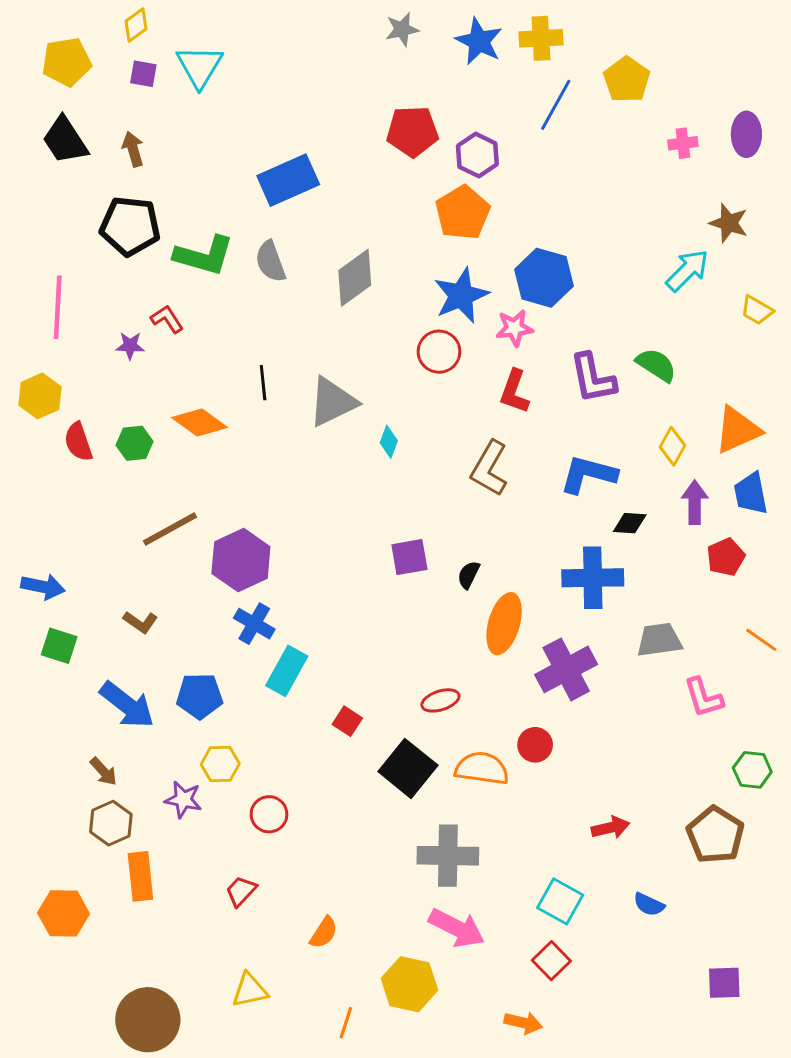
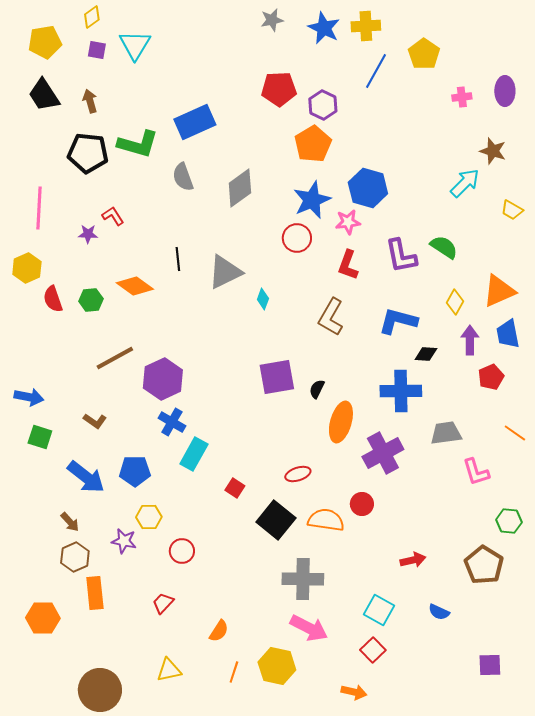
green L-shape: (204, 256) -> (138, 144), moved
purple square: (409, 557) -> (277, 377), size x1.4
orange line: (346, 1023) -> (234, 672), moved

